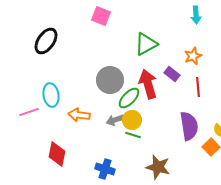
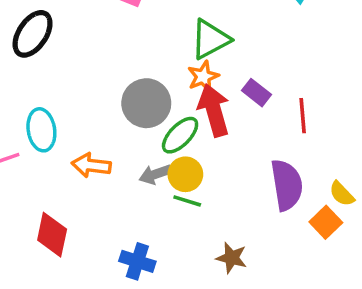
orange star: (193, 56) -> (203, 77), moved
brown star: (158, 167) -> (232, 258), size x0.7

